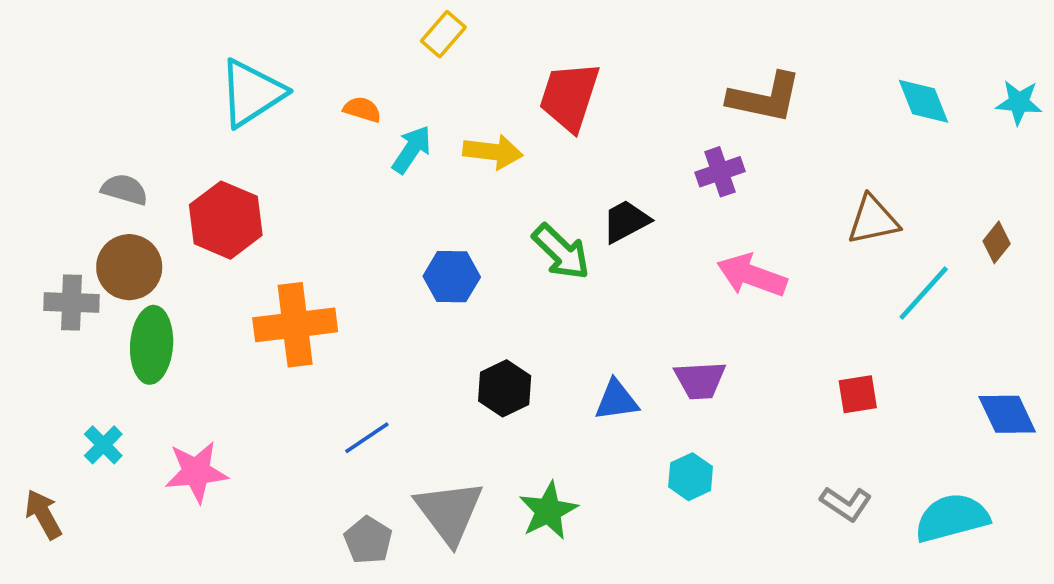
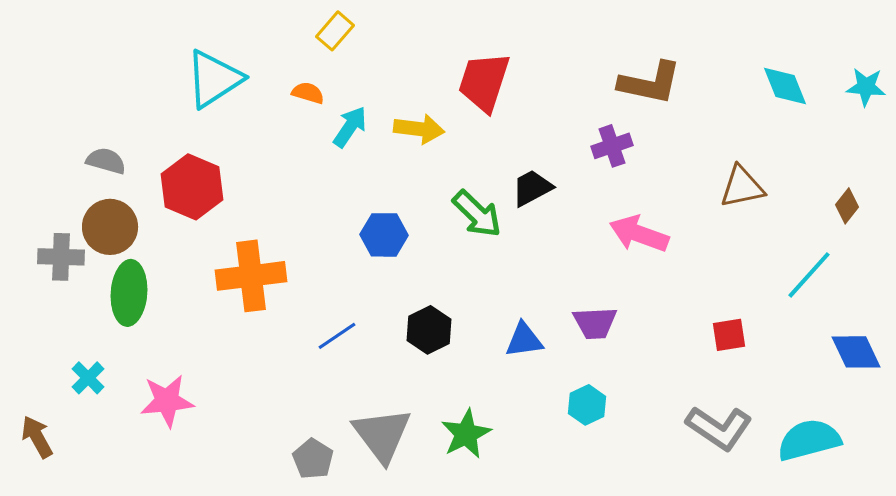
yellow rectangle: (443, 34) -> (335, 31), moved
cyan line: (924, 293) -> (809, 275), moved
blue line: (367, 438) -> (337, 336), moved
gray L-shape: (846, 504) -> (719, 428), size x1.5

